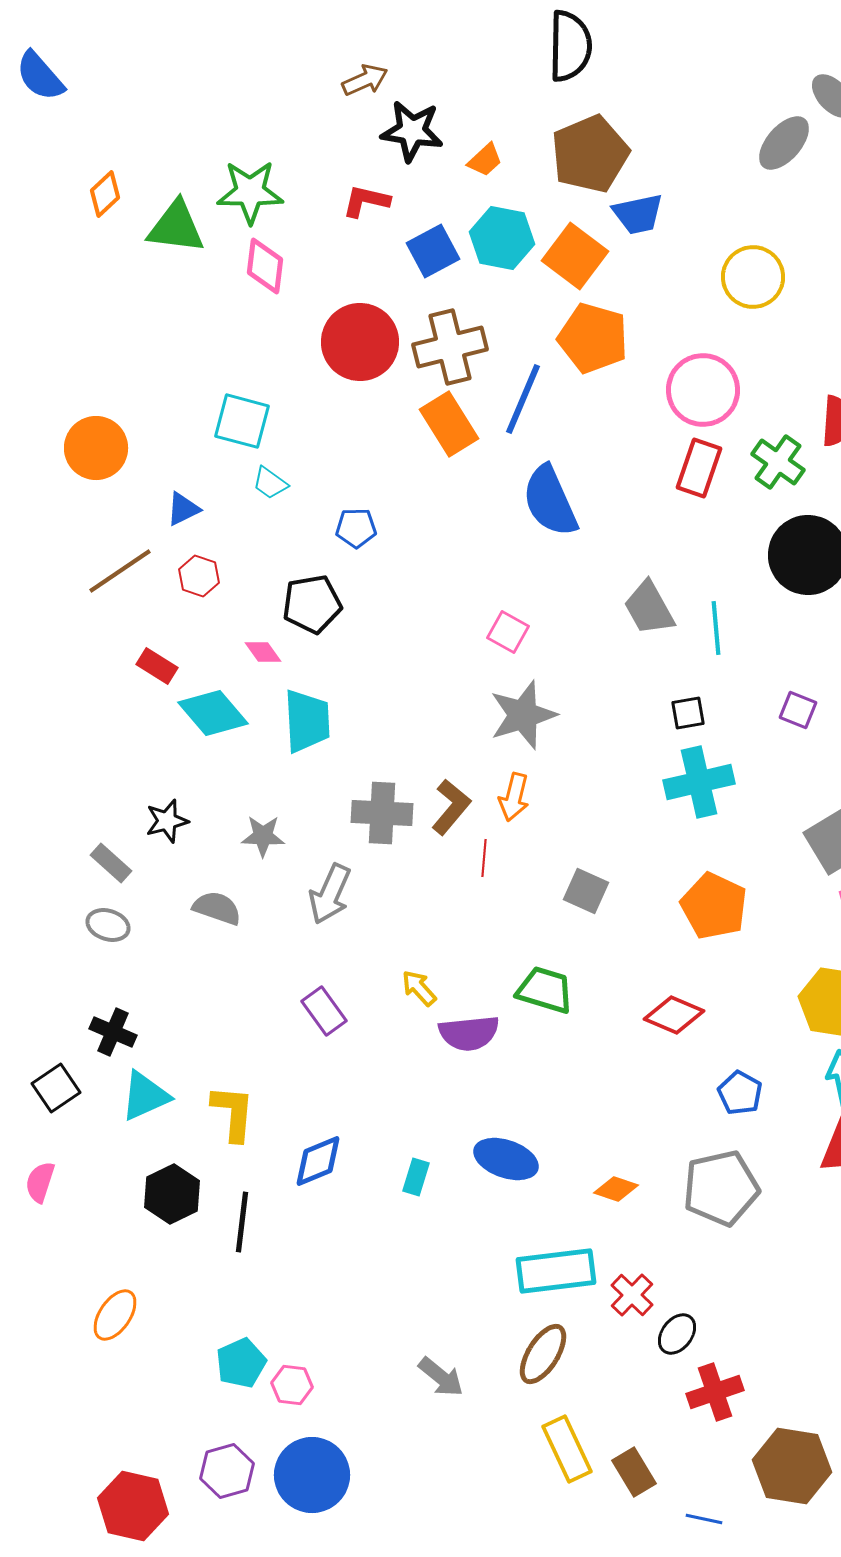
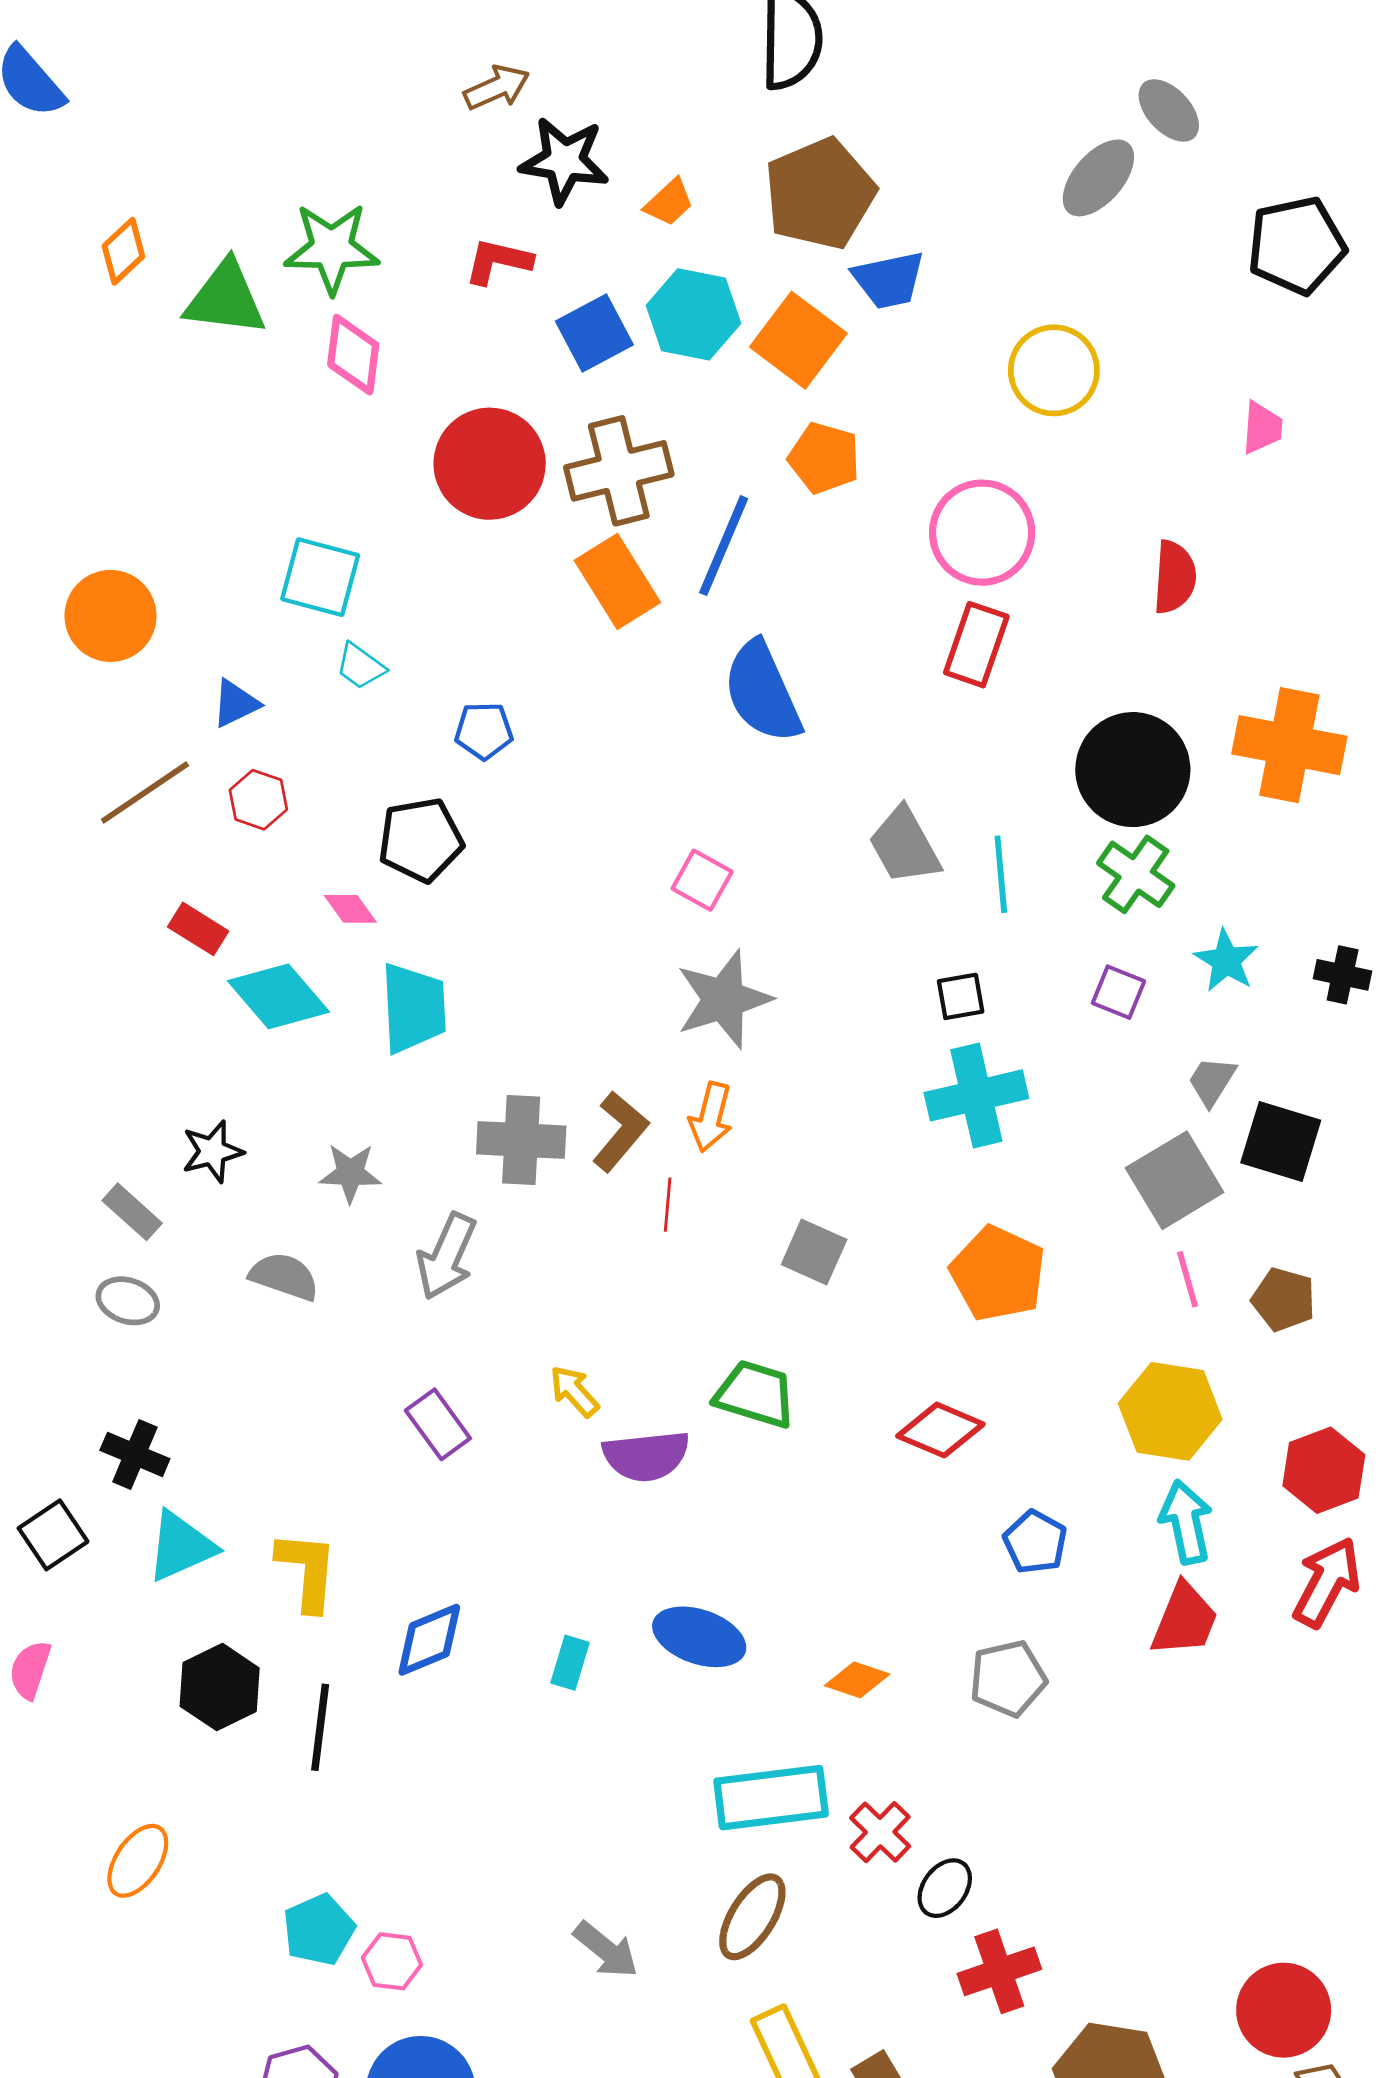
orange pentagon: (593, 338) -> (824, 458), size x0.7
green cross: (778, 462) -> (1136, 874), moved
gray pentagon: (721, 1188) -> (1008, 1678), size x0.7

